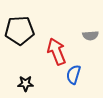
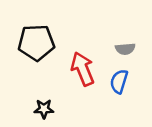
blue semicircle: (74, 75) -> (119, 81), moved

